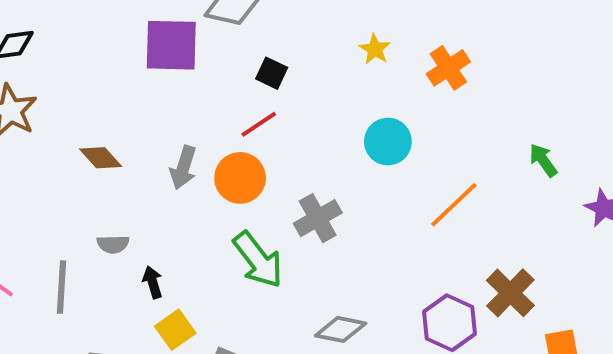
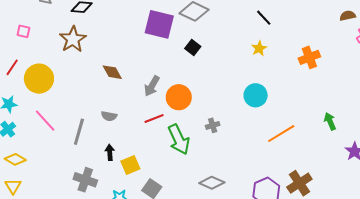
orange cross: (448, 68) -> (309, 57), moved
black square: (272, 73) -> (193, 48), moved
red line: (259, 124) -> (154, 118), moved
gray cross: (318, 218) -> (213, 125), size x0.6
black arrow: (153, 282) -> (110, 152), moved

